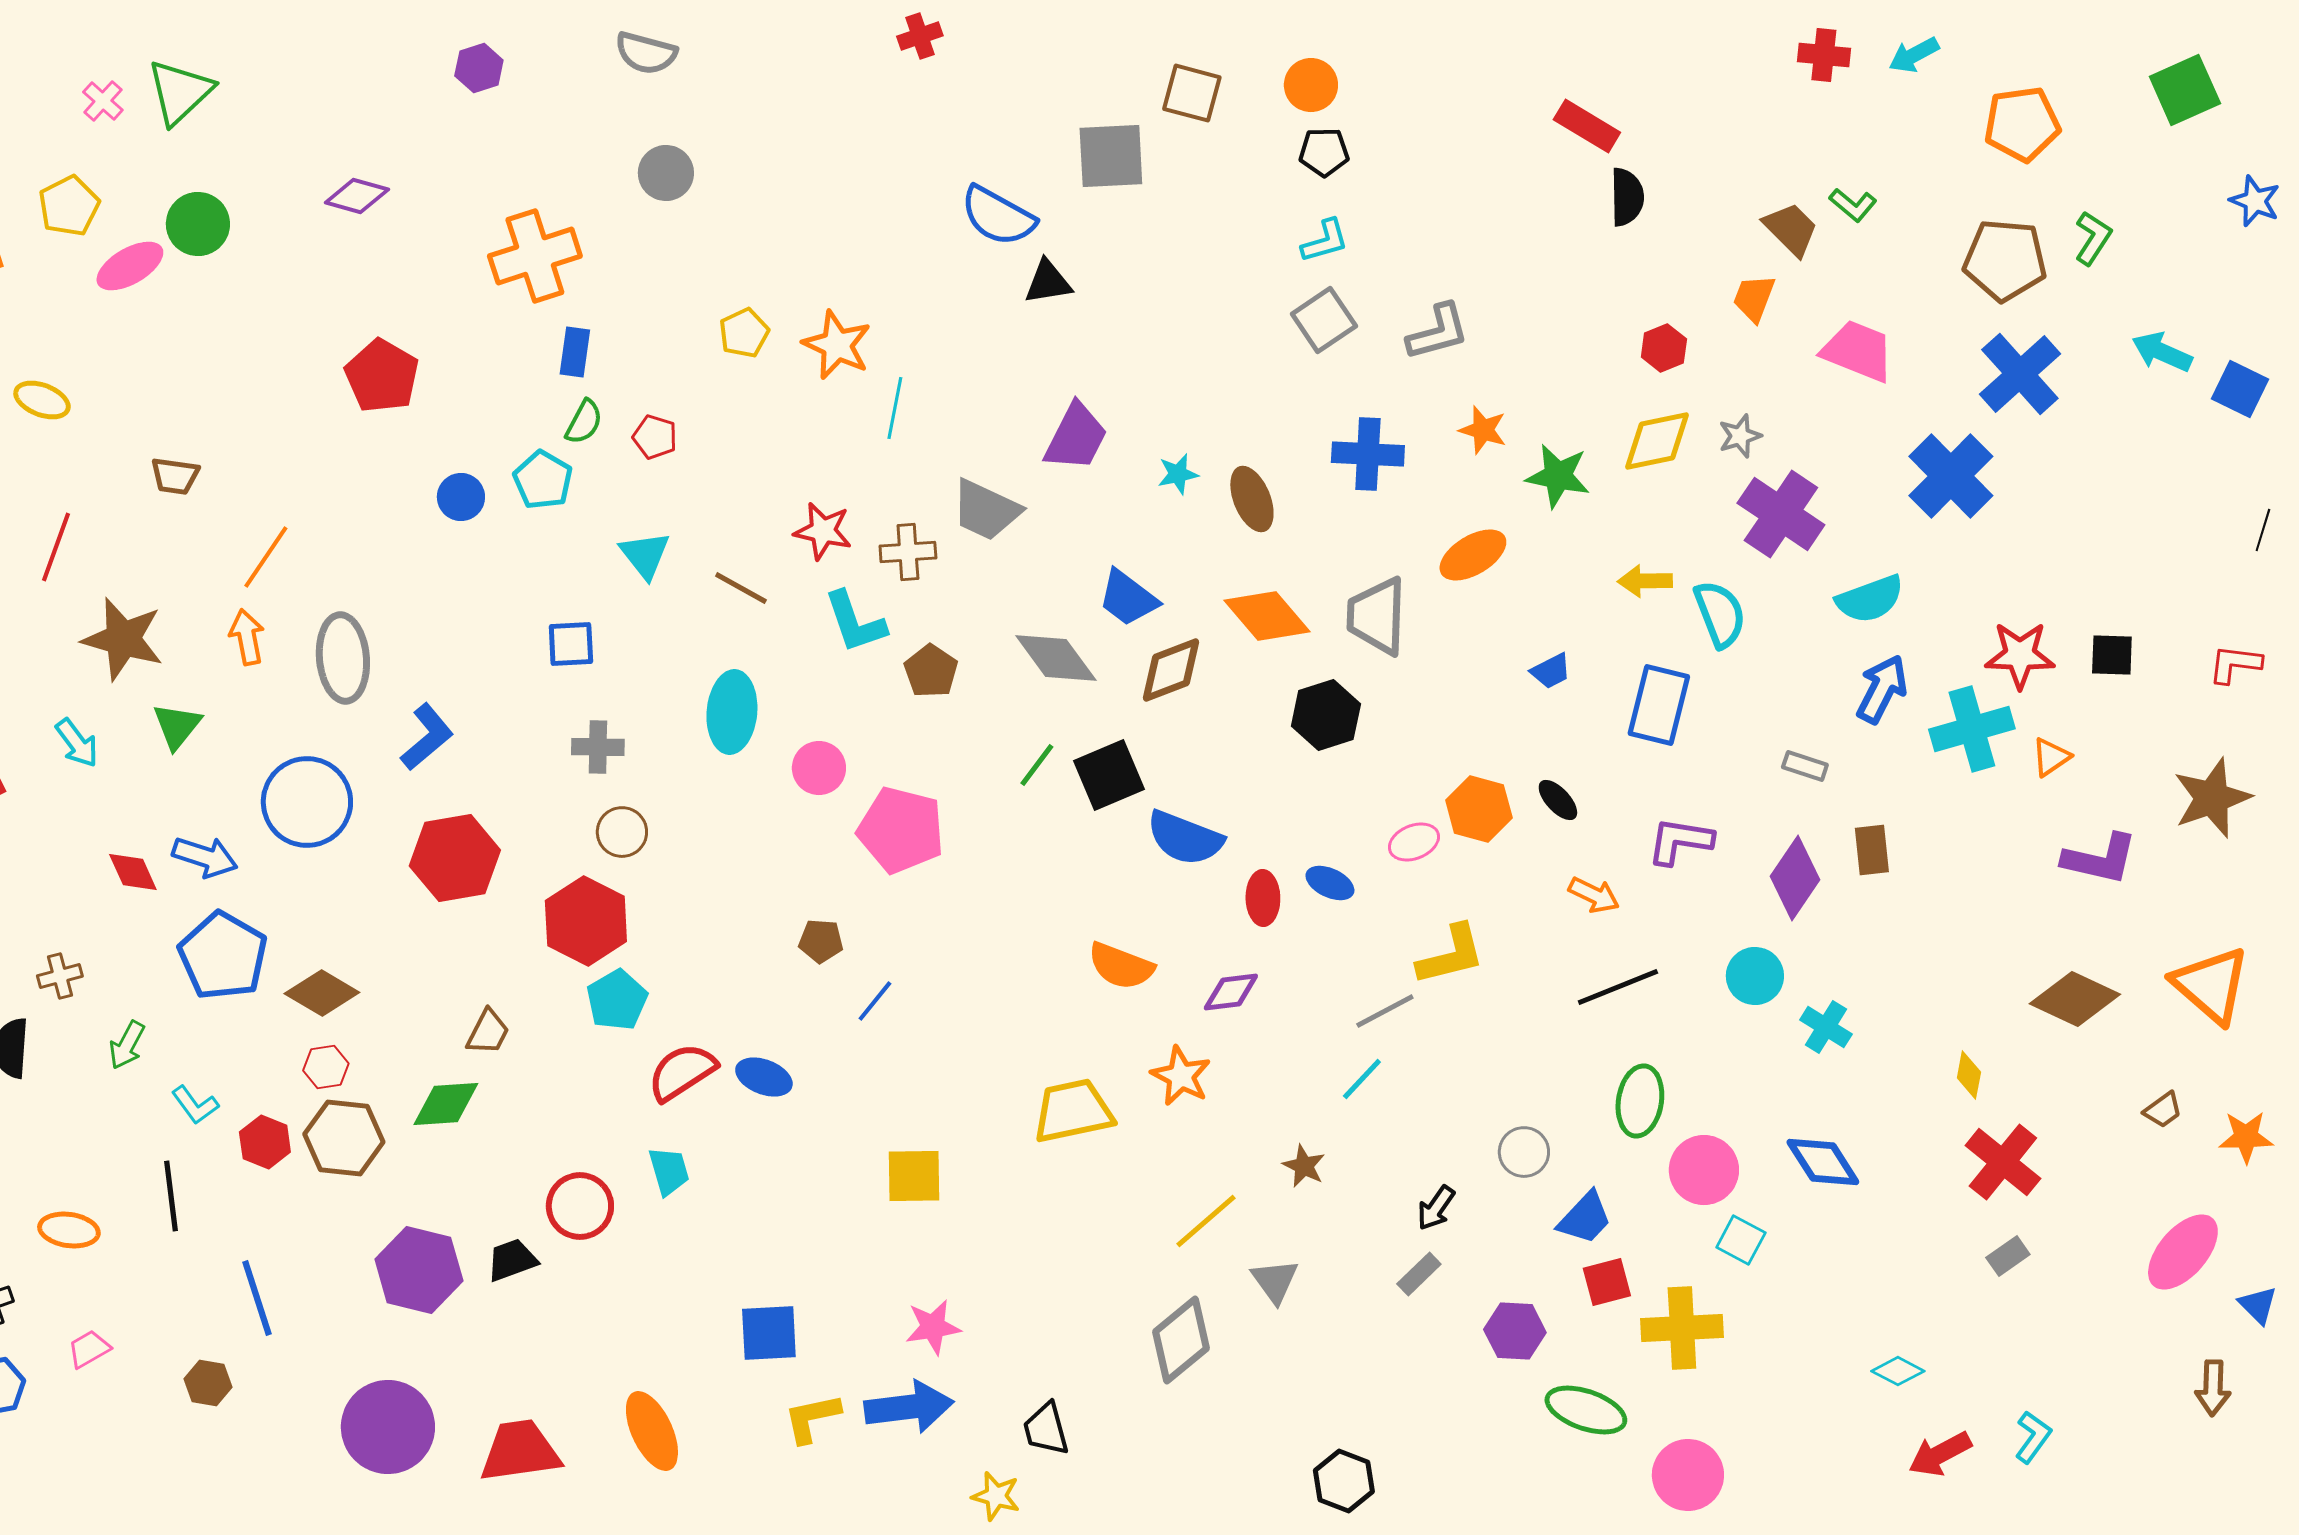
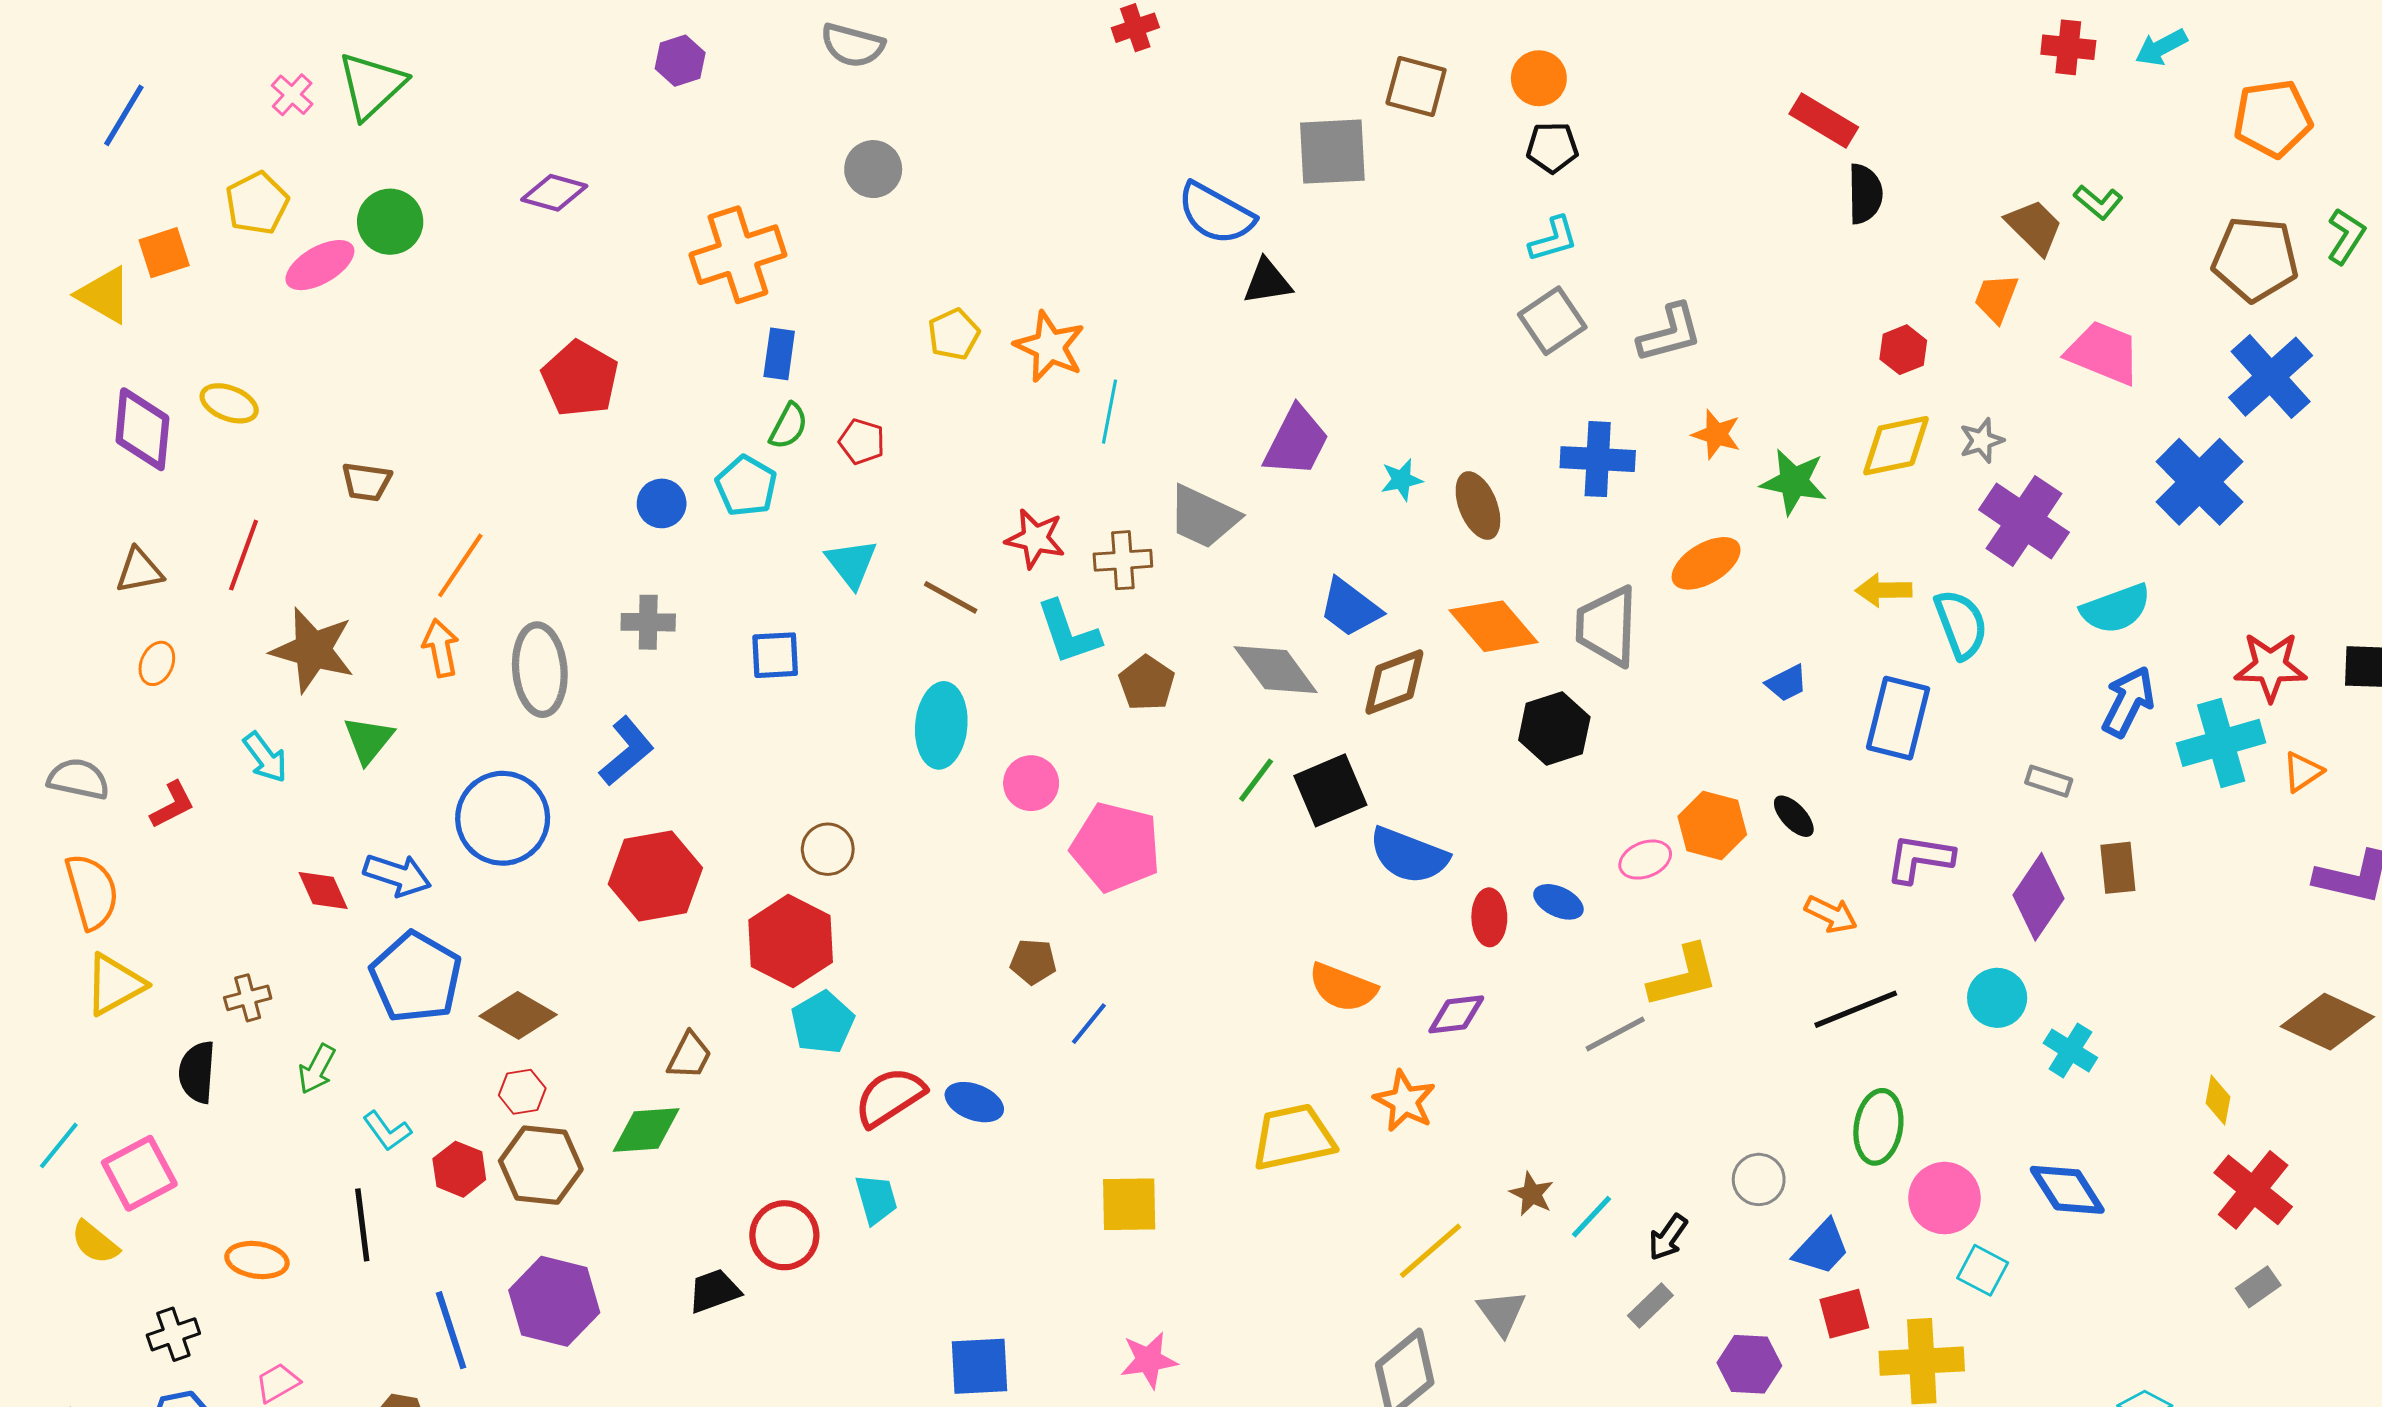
gray cross: (598, 747) -> (648, 622), moved
cyan line: (1362, 1079) -> (1591, 1217), moved
purple hexagon: (419, 1270) -> (554, 1301), moved

